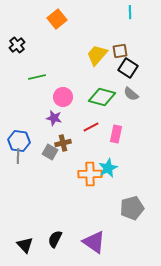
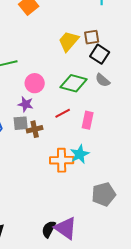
gray square: (50, 152) -> (21, 123), moved, turned -35
black semicircle: (55, 239) -> (49, 229), moved

